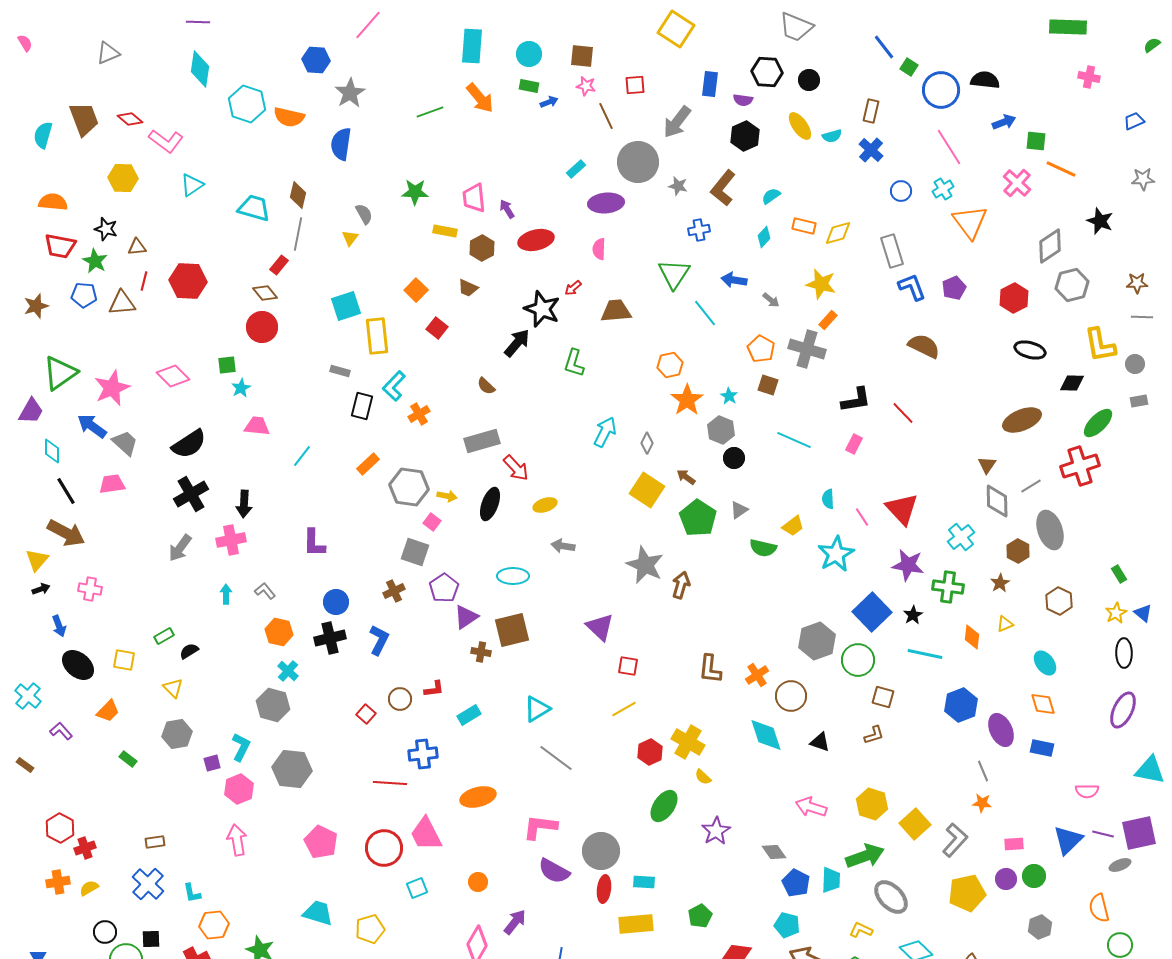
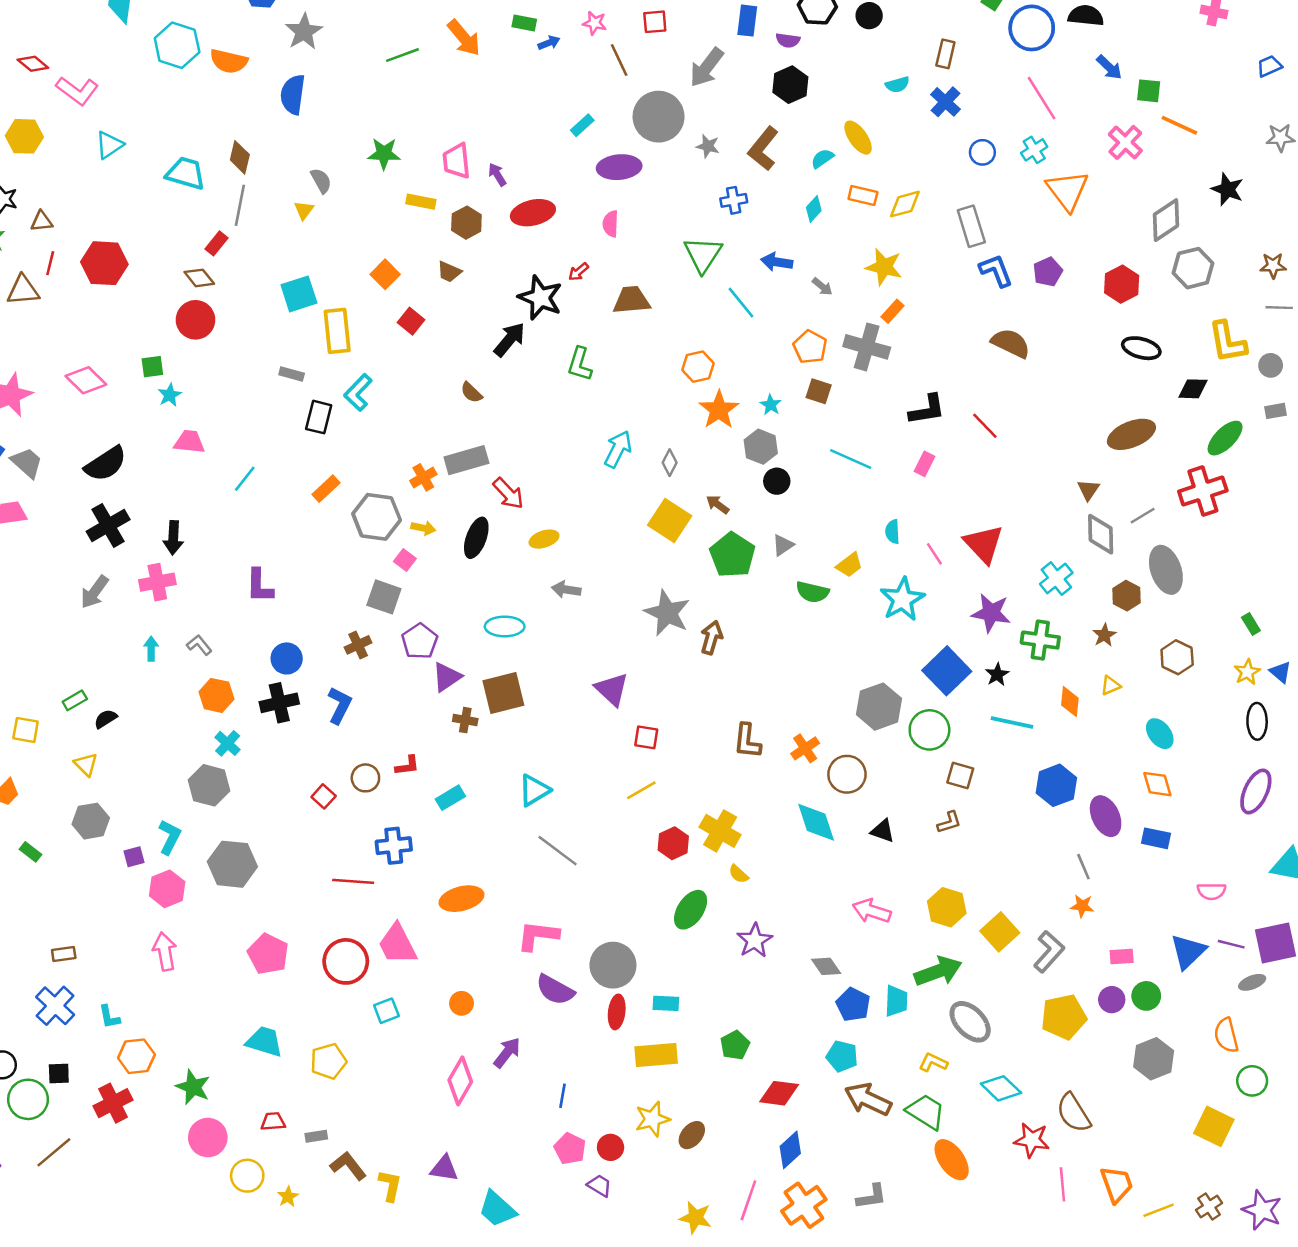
blue arrow: (1004, 122) -> (1109, 67), turned 65
yellow ellipse: (800, 126) -> (858, 138), moved
orange cross: (419, 414) -> (423, 477), moved
gray hexagon: (1040, 927) -> (1154, 1059), size x1.4

